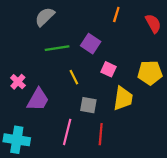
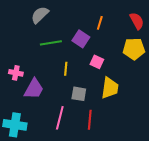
orange line: (116, 15) -> (100, 23), moved
yellow pentagon: (150, 73) -> (134, 49), moved
yellow line: (74, 77) -> (66, 69), turned 32
pink cross: (18, 82) -> (16, 73), turned -32

